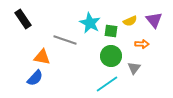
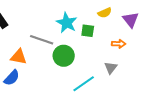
yellow semicircle: (130, 21) -> (105, 13), moved
green circle: (111, 56) -> (64, 56), moved

